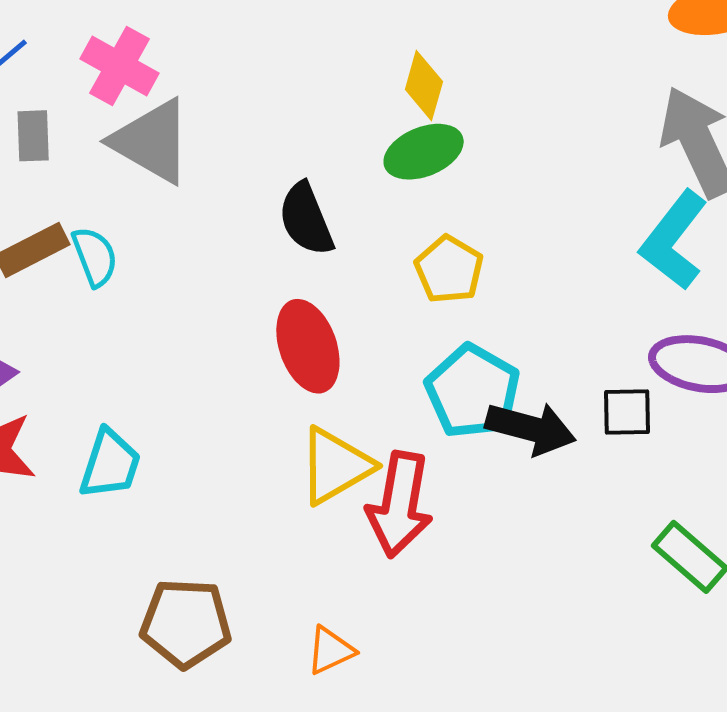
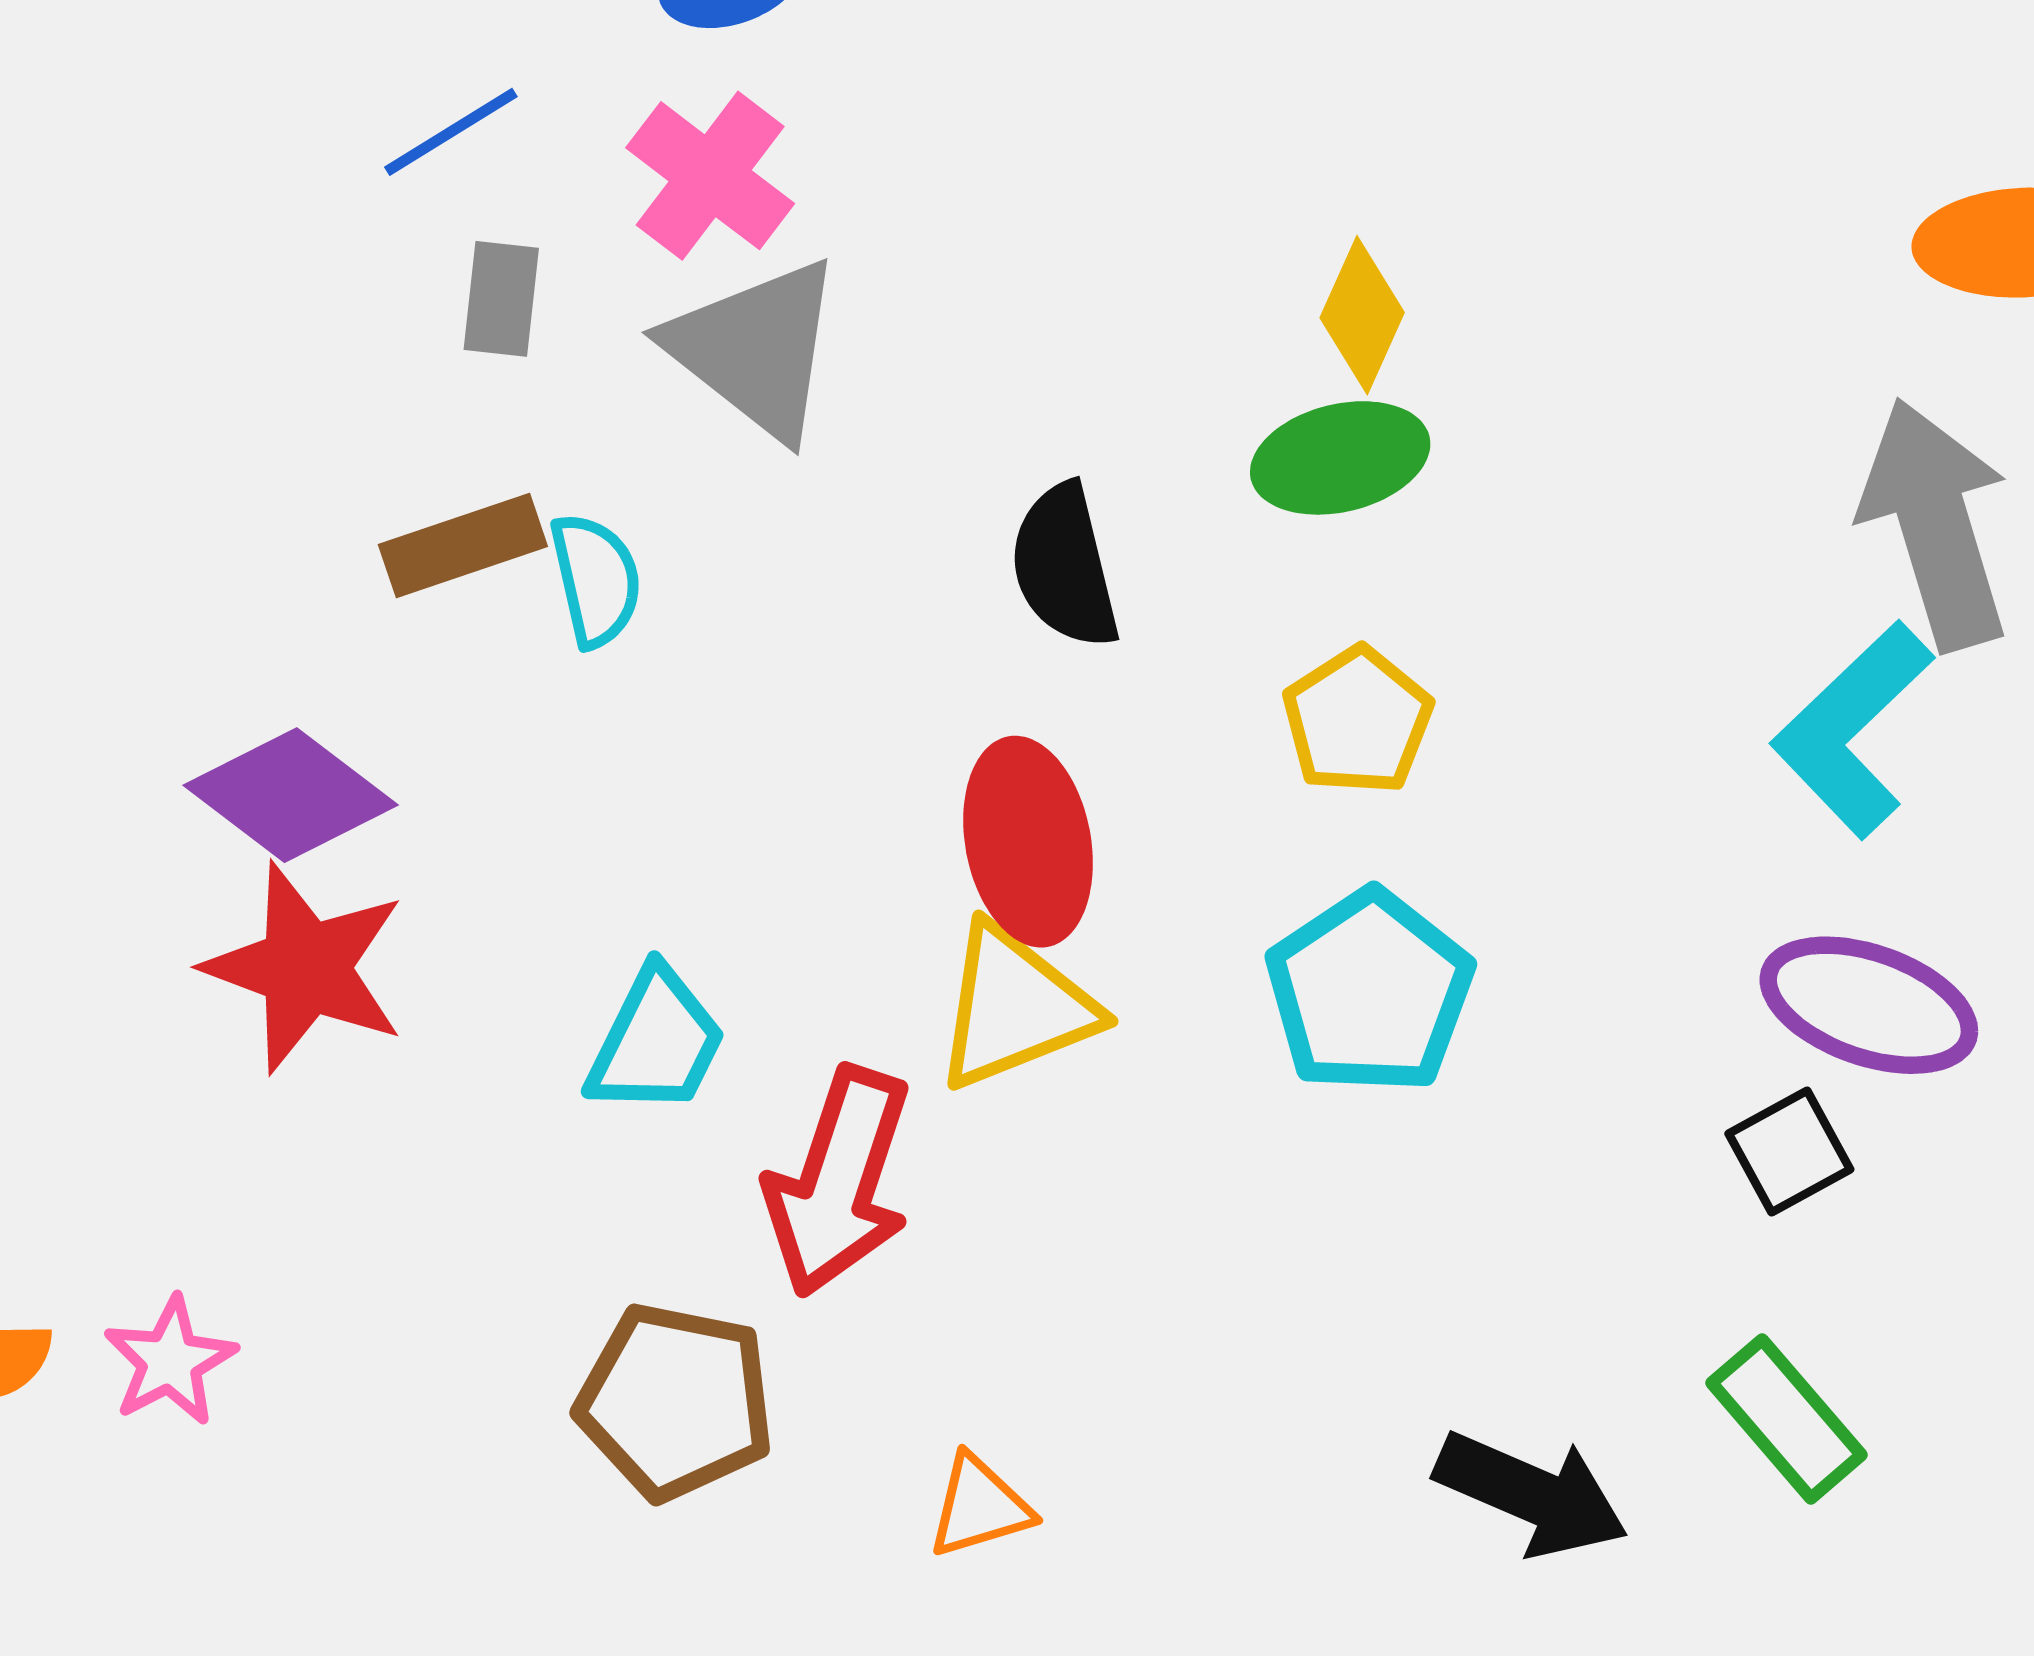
black square: (627, 412) -> (1789, 1151), moved, turned -36
black arrow: (531, 428) -> (1532, 1494), moved
cyan trapezoid: (110, 464) -> (656, 1042), moved
yellow triangle: (335, 466) -> (1015, 1007), moved
red arrow: (400, 504) -> (838, 1182), moved

